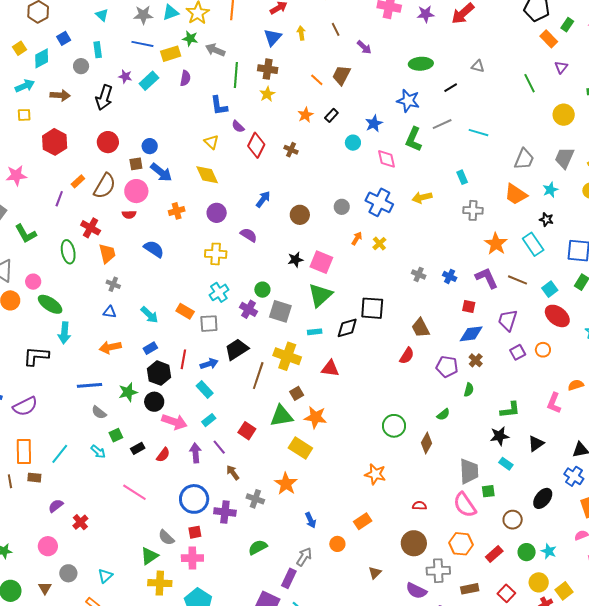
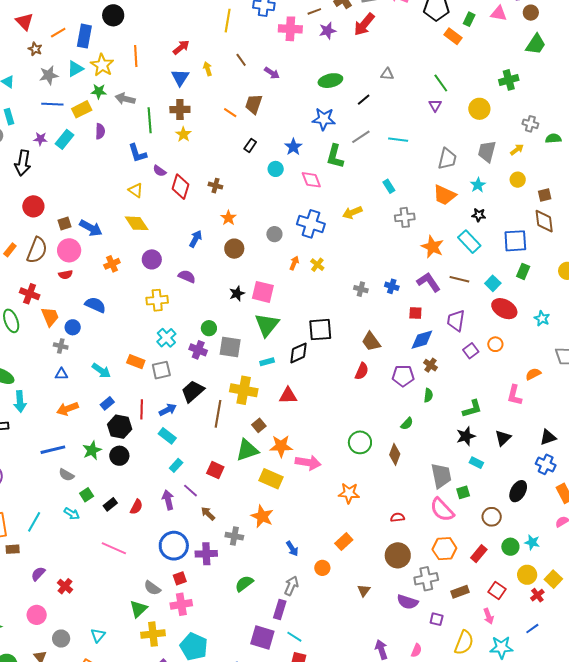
purple triangle: (561, 67) -> (435, 105), moved
orange star: (305, 115) -> (228, 218), moved
blue circle: (150, 146) -> (73, 327), moved
pink arrow: (174, 422) -> (308, 463), moved

